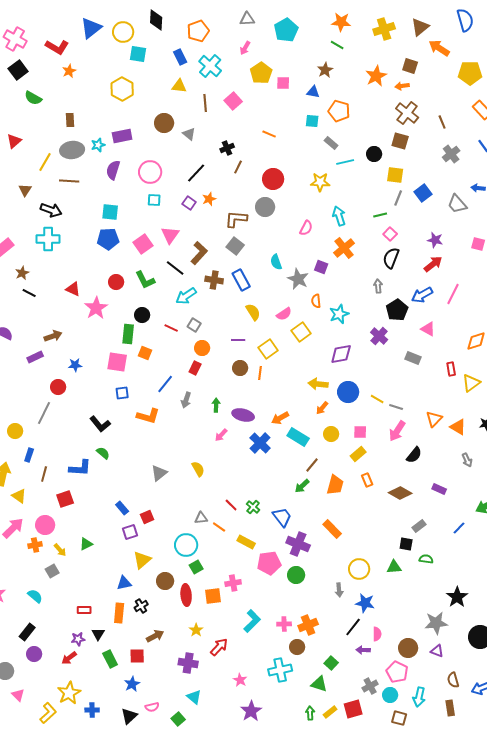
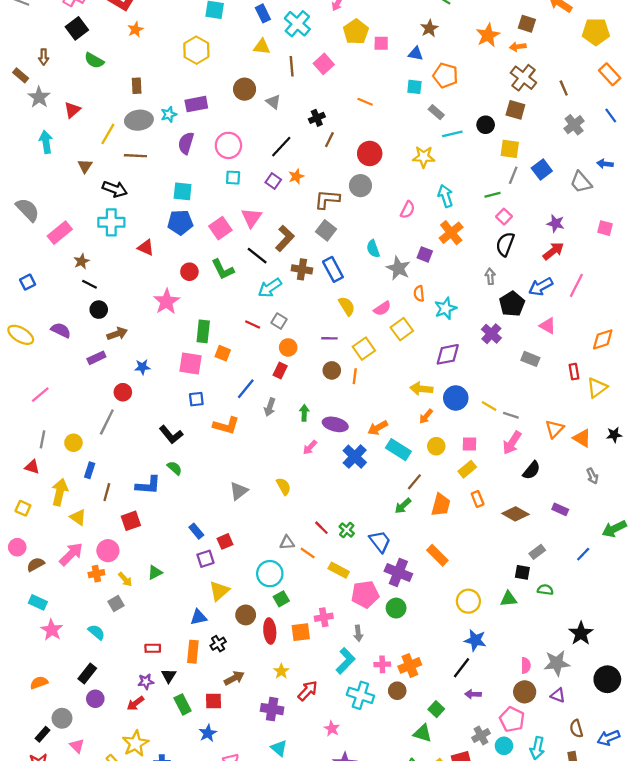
red triangle: (73, 289) -> (146, 248), moved
black circle: (142, 315) -> (99, 310), moved
gray arrow: (339, 590) -> (358, 633), moved
pink semicircle: (377, 634) -> (526, 665), moved
cyan cross: (280, 670) -> (360, 695), moved, turned 30

